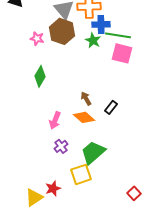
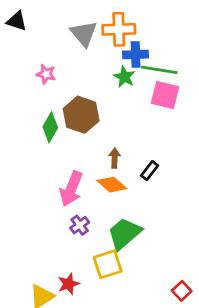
brown hexagon: (62, 31) -> (81, 115), moved
brown arrow: (86, 98) -> (115, 158), turned 32
pink arrow: (55, 120) -> (71, 189), size x1.4

